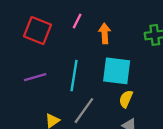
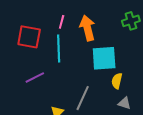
orange arrow: (105, 33) -> (87, 28), size x1.4
cyan line: (74, 76) -> (59, 48), moved

